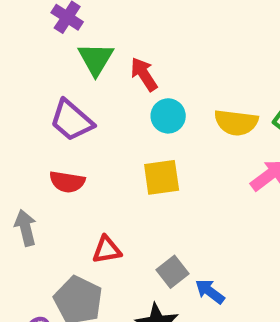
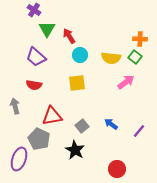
red triangle: (107, 250) -> (52, 116), size x1.5
blue arrow: (210, 291) -> (111, 124), moved

